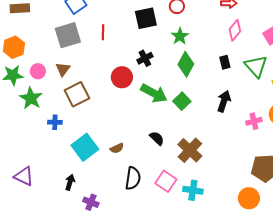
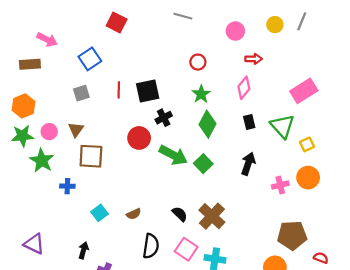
black square: (146, 18) -> (148, 91), moved
pink diamond: (235, 30) -> (244, 88), moved
gray square: (68, 35) -> (81, 93), size x0.6
brown square: (77, 94) -> (91, 156), turned 30
black semicircle: (157, 138) -> (180, 214), moved
cyan square: (85, 147) -> (99, 213), size x0.6

